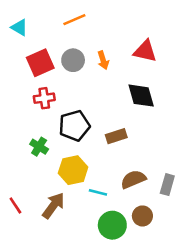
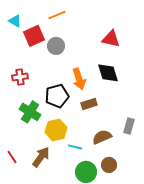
orange arrow: (103, 60) -> (79, 79), moved, size x1.5
red square: (40, 63) -> (34, 36), moved
red cross: (44, 98) -> (20, 77), moved
green cross: (39, 147) -> (30, 112), size x1.5
gray rectangle: (167, 185) -> (129, 126), moved

